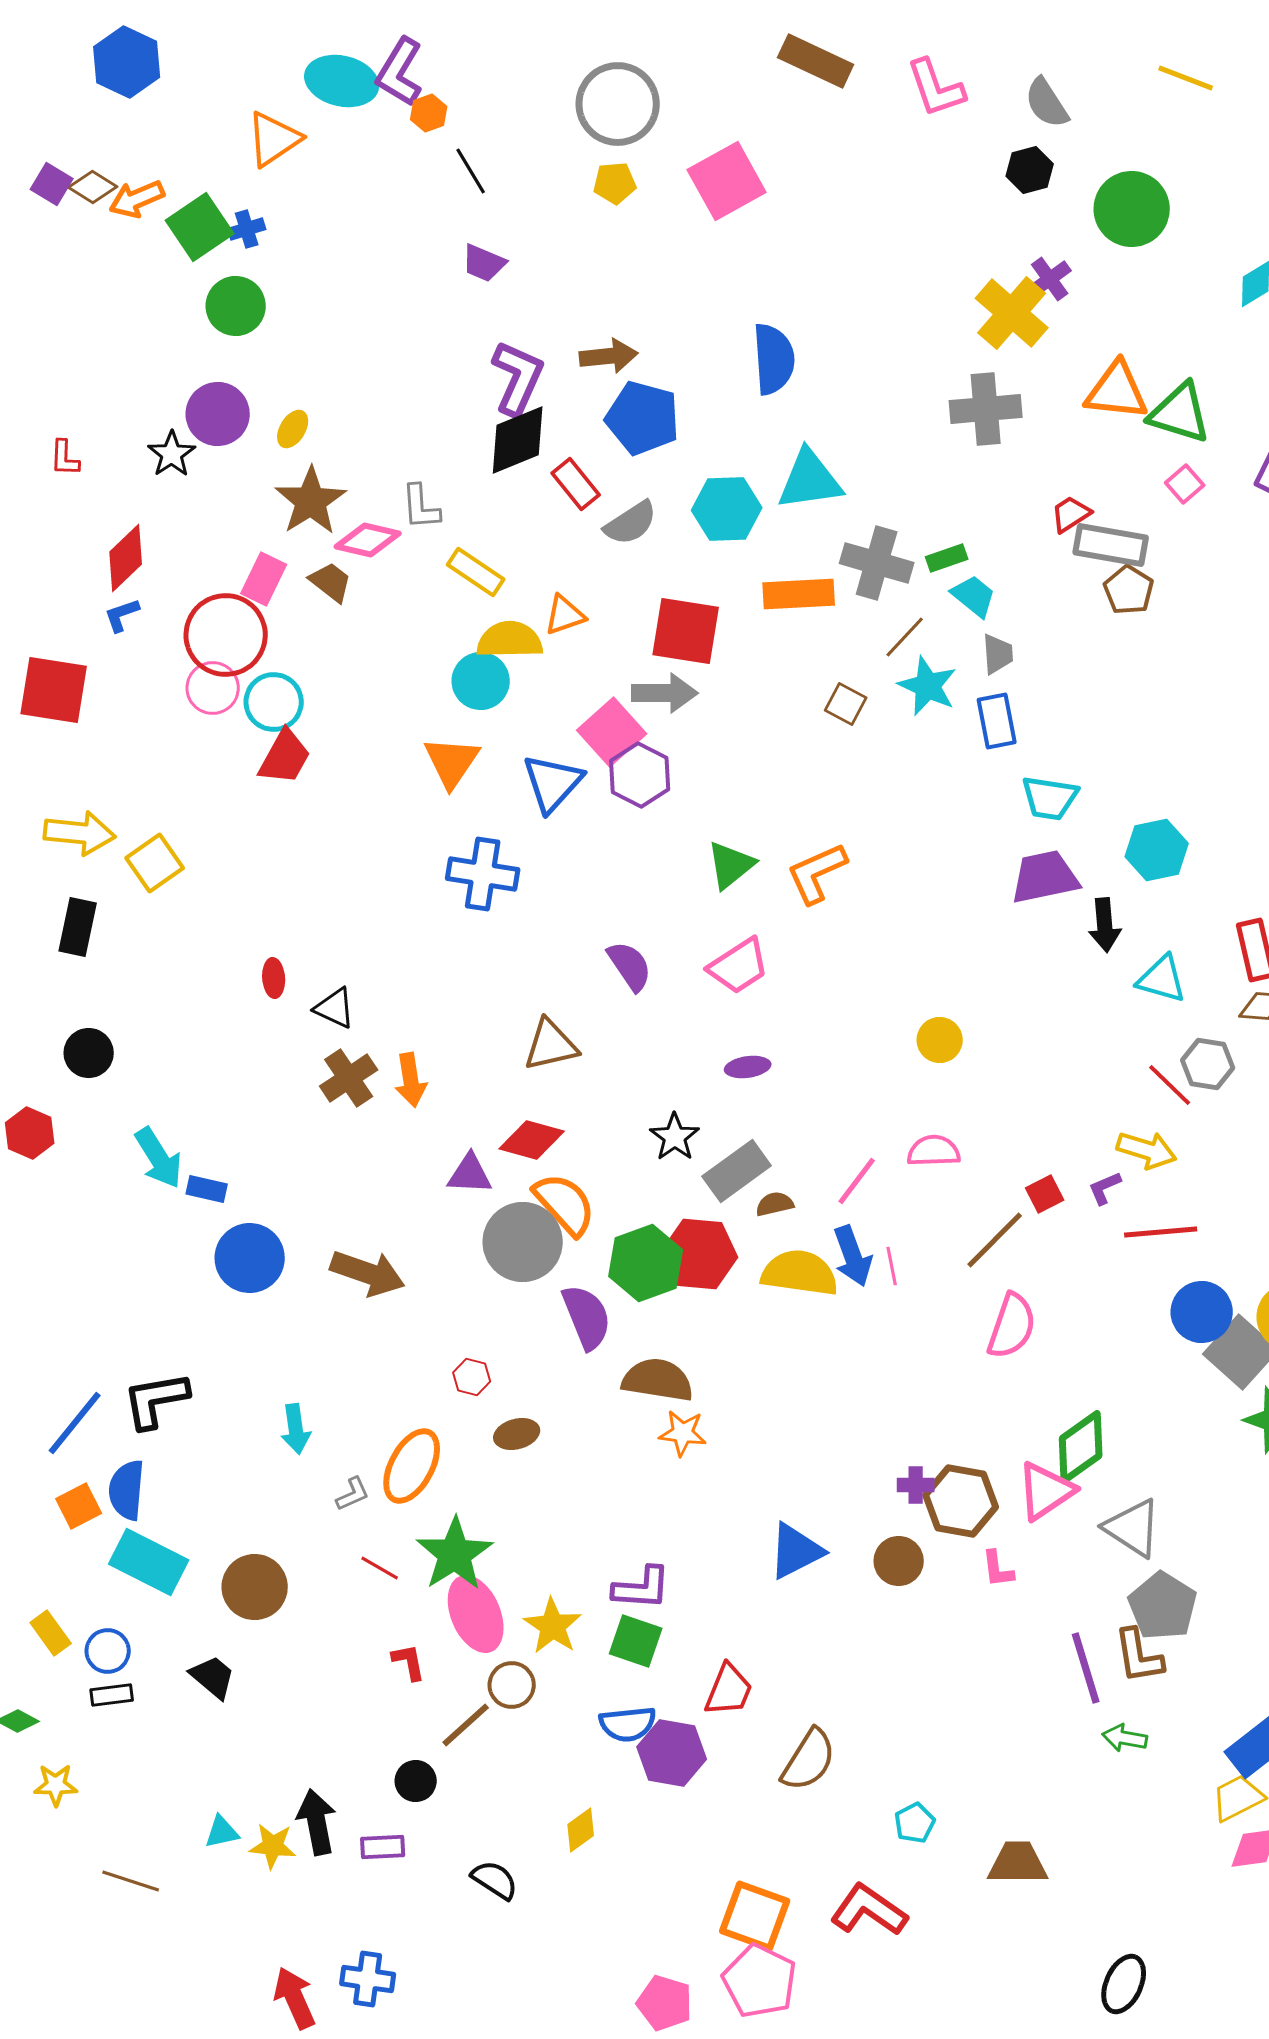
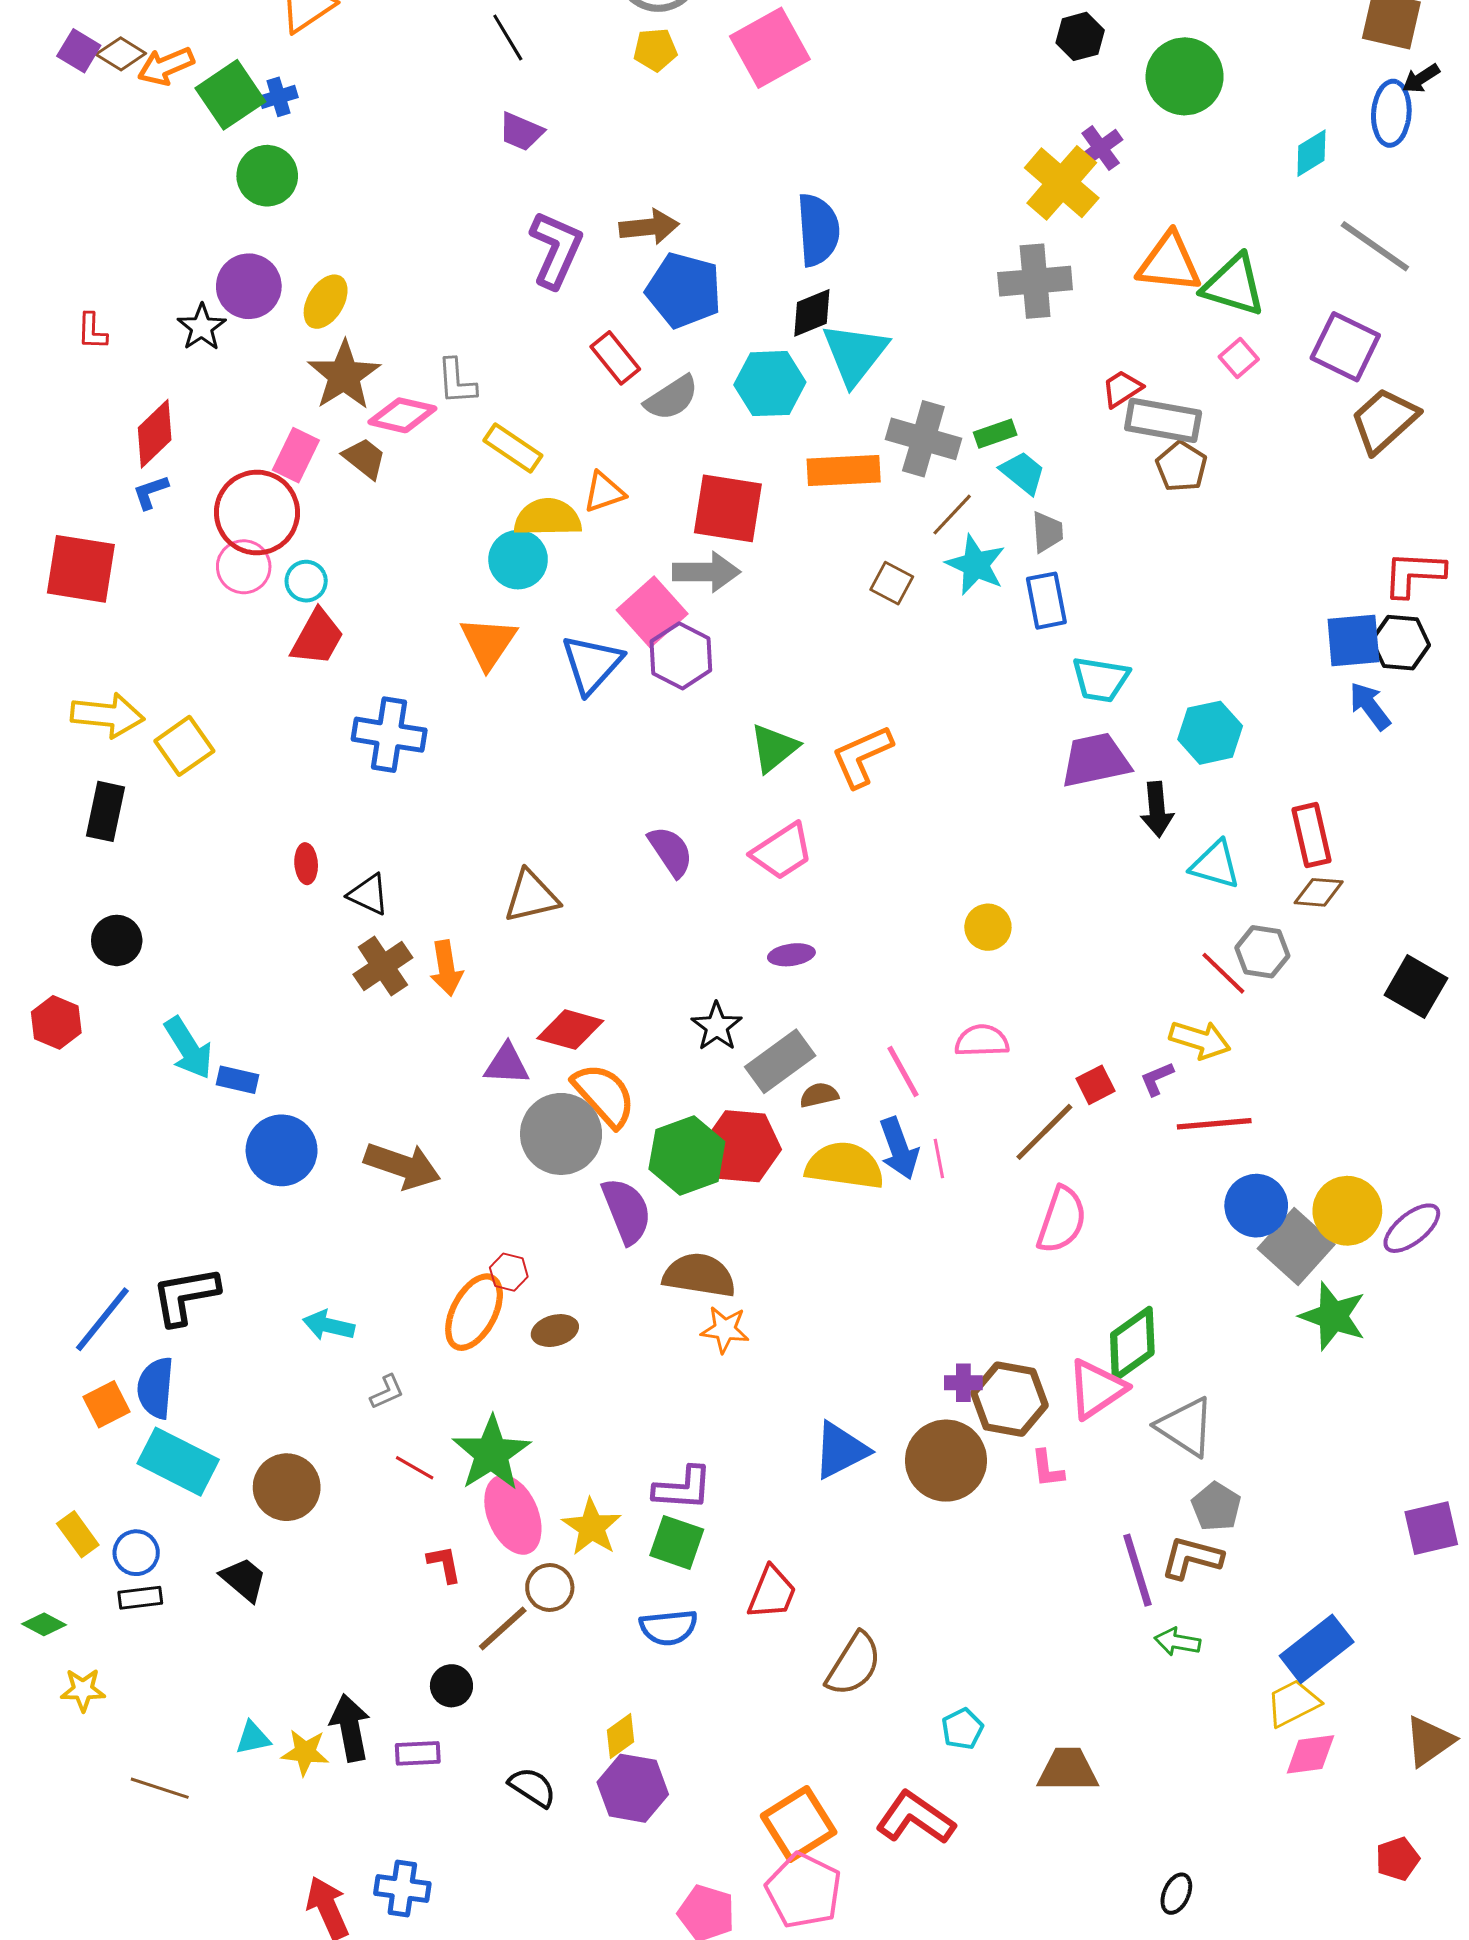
yellow ellipse: (293, 429) -> (326, 302), size x1.4
black diamond: (518, 440) -> (812, 313), moved, size x0.7
cyan triangle: (810, 480) -> (855, 354), turned -44
cyan circle: (274, 702) -> (306, 581), size x0.7
blue cross: (483, 874) -> (389, 735), moved
brown triangle: (551, 1045) -> (531, 896), moved
pink line: (857, 1181) -> (903, 1072), turned -66
cyan arrow: (296, 1429) -> (329, 1325), turned 111
orange ellipse: (412, 1466) -> (474, 1312), moved
brown circle: (899, 1561) -> (946, 1461), size x1.6
gray pentagon: (1163, 1606) -> (1216, 1507), size x0.7
brown L-shape: (1139, 1656) -> (1192, 1558), turned 114
purple hexagon: (672, 1753) -> (633, 1788), moved
orange square: (755, 1916) -> (799, 1824), turned 38
black ellipse: (1124, 1984) -> (1176, 1894), size x0.7

